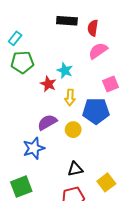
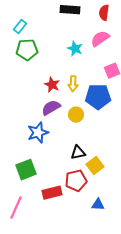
red semicircle: (93, 28) -> (104, 13), moved
cyan star: (65, 70) -> (75, 49), moved
red star: (48, 84) -> (52, 85), moved
yellow square: (106, 182) -> (95, 166), moved

